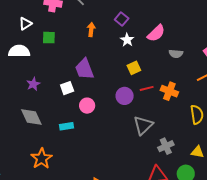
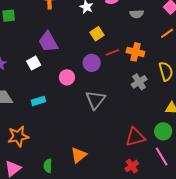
pink circle: (87, 106) -> (67, 77), moved
gray triangle: (143, 125) -> (95, 100), moved
gray cross: (166, 146) -> (139, 82), moved
orange star: (42, 159) -> (18, 136), turned 30

